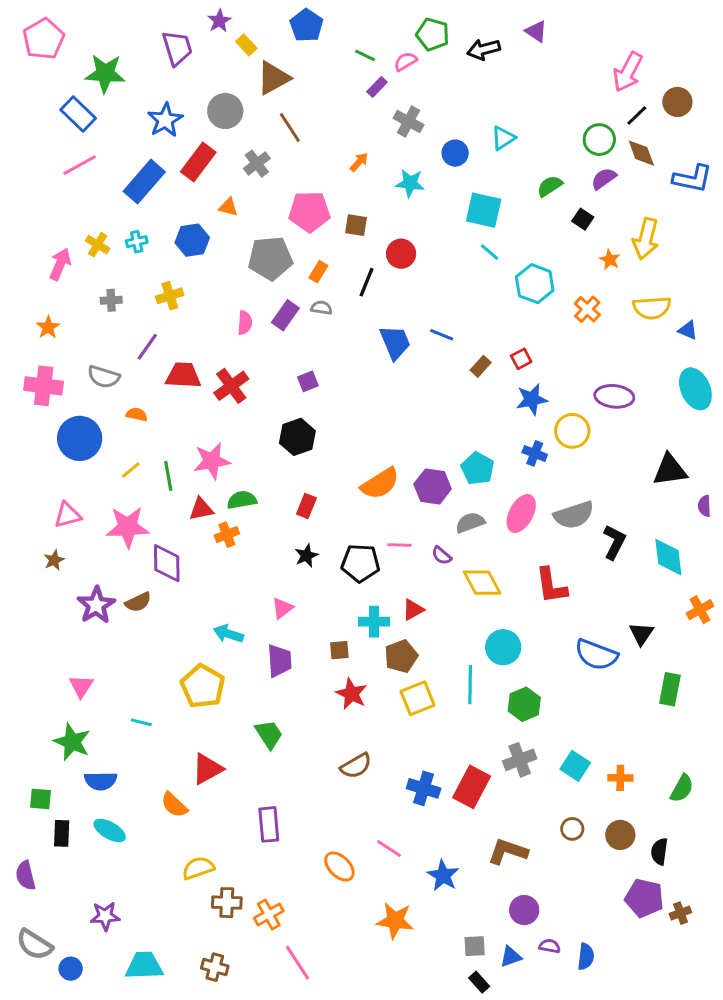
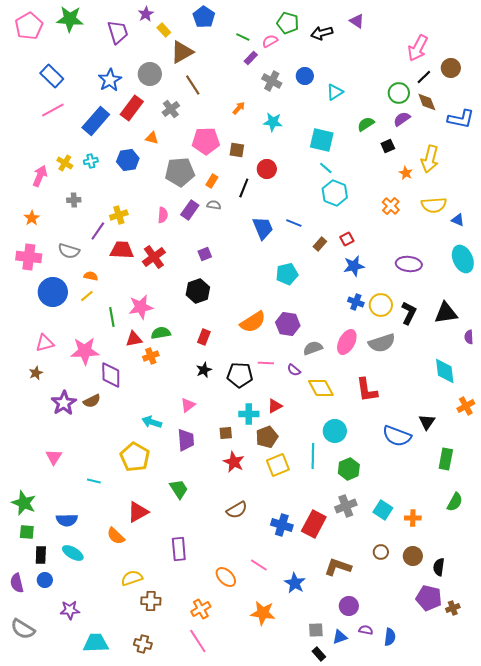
green star: (105, 73) -> (70, 19), moved
blue circle: (455, 153) -> (305, 76), moved
black square: (583, 219) -> (388, 146), turned 32
cyan hexagon: (535, 284) -> (335, 193), moved
yellow cross: (170, 296) -> (119, 215), moved
yellow circle: (572, 431) -> (381, 305), moved
cyan pentagon: (478, 468) -> (287, 274), moved, turned 30
yellow line: (131, 470) -> (87, 296), moved
black L-shape: (614, 542) -> (409, 313), moved
green star: (72, 742) -> (24, 503), moved
green semicircle: (682, 788) -> (455, 502), moved
orange cross: (269, 915) -> (201, 609), moved
blue circle: (71, 969) -> (45, 580), moved

